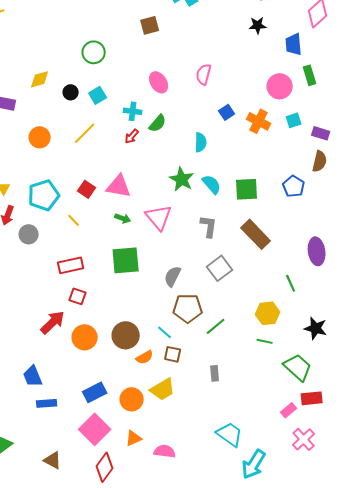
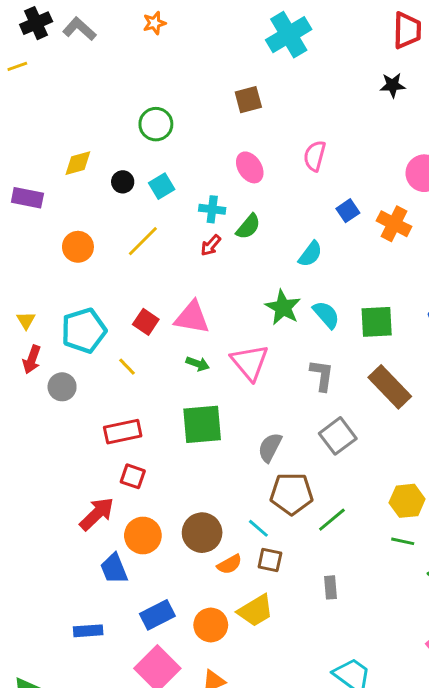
brown square: (150, 25) -> (248, 100), moved
cyan semicircle: (201, 142) -> (310, 254), turned 36
blue trapezoid: (33, 376) -> (114, 569), moved

